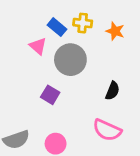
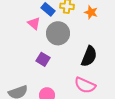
black semicircle: (112, 91) -> (89, 56), size x1.5

